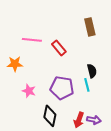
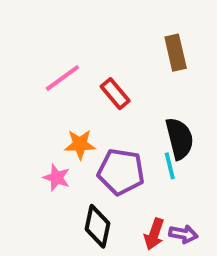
pink line: (32, 40) -> (62, 78), turned -42
orange star: (15, 64) -> (80, 144), moved
black semicircle: (92, 71) -> (179, 139), size x1.5

